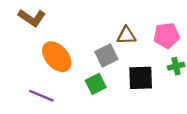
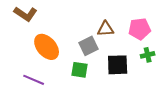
green square: (96, 84) -> (80, 70), turned 36

